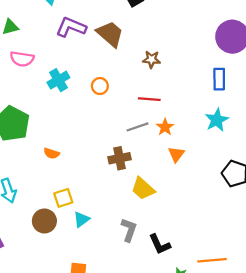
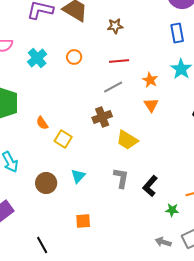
orange star: (165, 127) -> (150, 80), moved
orange semicircle: (52, 153) -> (42, 123), turned 48
yellow square: (63, 198) -> (63, 139), moved, turned -30
black L-shape: (160, 244) -> (150, 186), turned 75

